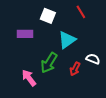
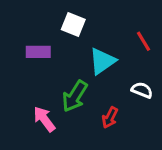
red line: (81, 12) -> (144, 41), moved
red arrow: (75, 69) -> (110, 118), moved

